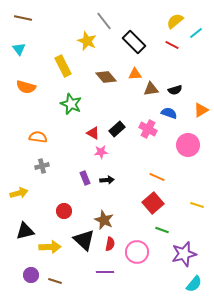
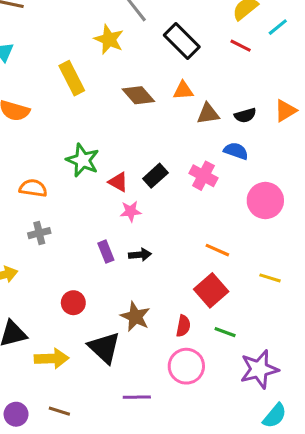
green star: (71, 104) -> (83, 160), moved
orange triangle: (201, 110) -> (285, 111), moved
yellow line: (197, 205) -> (270, 278), moved
red semicircle: (110, 244) -> (183, 326), moved
purple circle: (31, 275) -> (16, 414), moved

